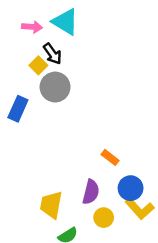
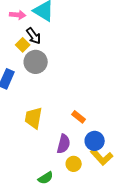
yellow trapezoid: (51, 205) -> (34, 118), moved

